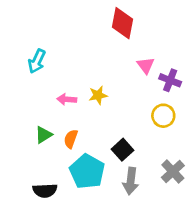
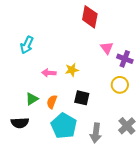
black square: (122, 150) -> (82, 98), moved, turned -35
black semicircle: (45, 191) -> (20, 123), moved

